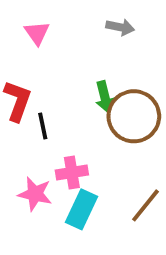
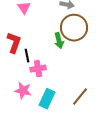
brown circle: (134, 116) -> (74, 28), moved
pink cross: (72, 173) -> (38, 69), moved

